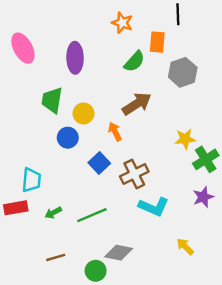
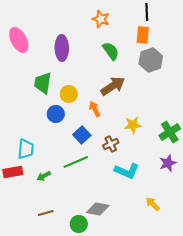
orange rectangle: (157, 42) -> (143, 35), moved
green semicircle: (134, 61) -> (111, 51), turned -78
yellow star: (185, 139) -> (133, 125), moved
brown cross: (134, 174) -> (111, 144), size x0.7
green line: (92, 215) -> (76, 162), moved

